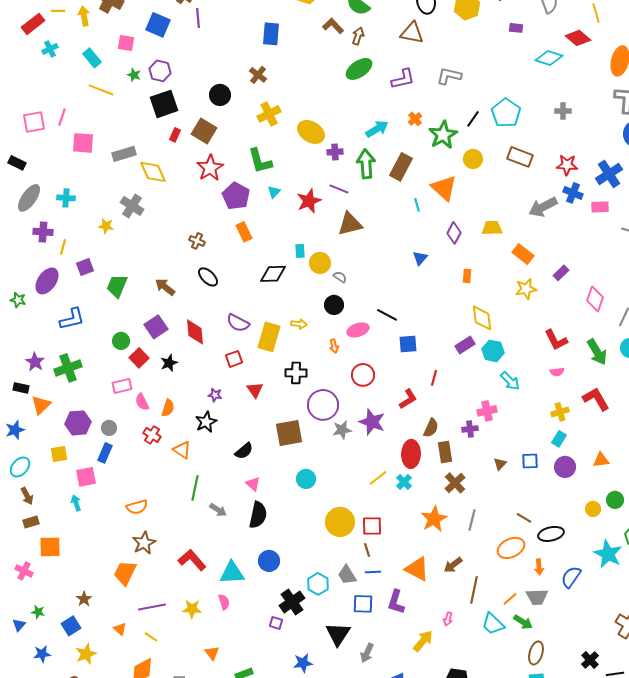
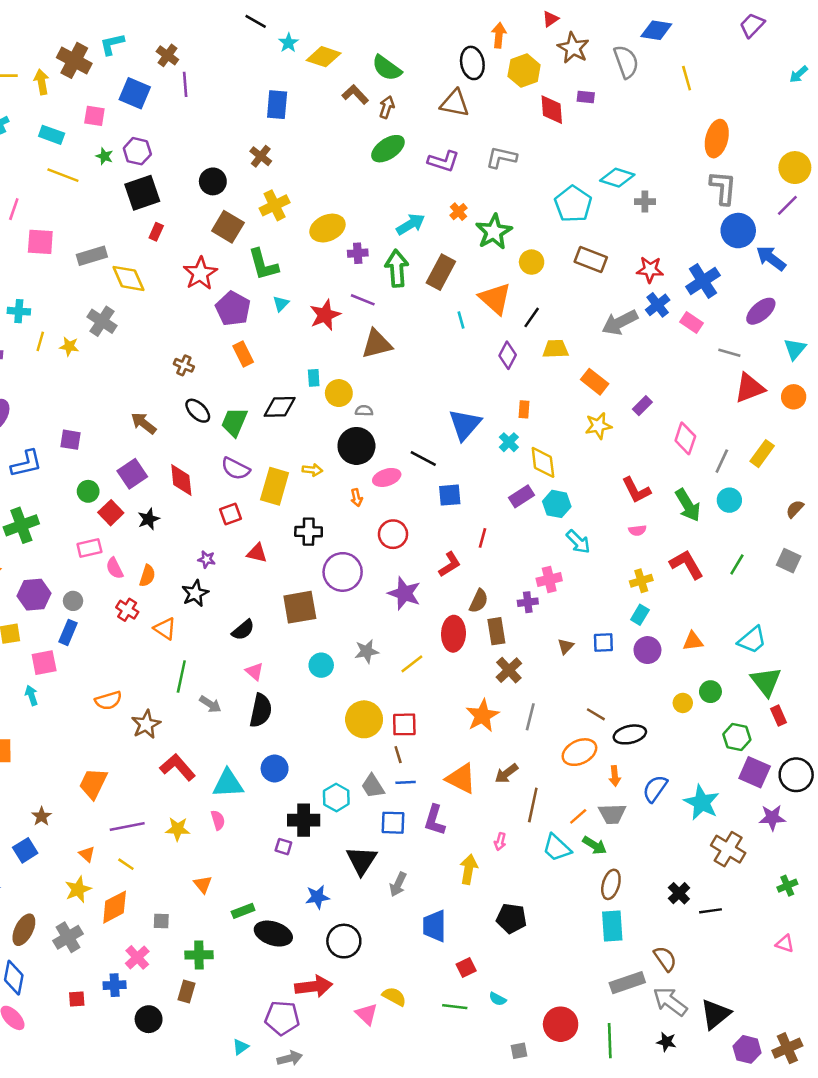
red diamond: (578, 38) -> (552, 110), moved, turned 45
cyan rectangle: (92, 58) -> (52, 135), turned -30
cyan diamond: (549, 58) -> (617, 178), moved
purple L-shape: (403, 79) -> (443, 161), turned 30
black line: (473, 119) -> (532, 317), moved
brown square: (204, 131) -> (228, 227), moved
yellow ellipse: (311, 132) -> (327, 228), turned -56
blue cross: (573, 193) -> (658, 305), turned 30
pink rectangle: (600, 207) -> (692, 323), turned 36
yellow line: (63, 247) -> (40, 341), moved
blue triangle: (420, 258) -> (465, 425), moved, size x1.8
purple square: (85, 267) -> (70, 440), moved, turned 30
gray semicircle: (340, 277) -> (364, 411), turned -32
green trapezoid: (117, 286) -> (234, 422), moved
black circle: (334, 305) -> (356, 446), size x1.5
red triangle: (255, 390) -> (257, 553), turned -42
gray star: (342, 430) -> (367, 651), moved
cyan cross: (404, 482) -> (509, 442), moved
brown star: (144, 543) -> (146, 724), moved
cyan star: (608, 554) -> (702, 802), moved
black cross: (292, 602) -> (304, 820), turned 35
yellow arrow: (423, 641) -> (469, 869), turned -30
yellow star: (86, 654) -> (78, 889), moved

